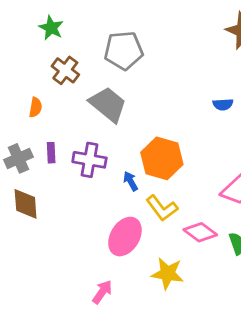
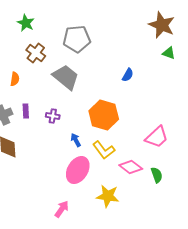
blue semicircle: (223, 104) -> (128, 75), moved, turned -56
purple cross: (89, 160) -> (53, 116), size x0.6
blue arrow: (131, 181) -> (76, 140), moved

